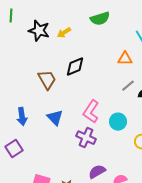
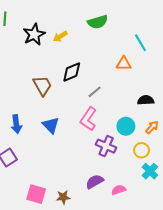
black star: (39, 31) -> (34, 34), turned 30
gray line: (128, 86) -> (95, 92), moved
cyan circle: (118, 122) -> (126, 126), moved
purple cross: (86, 138) -> (106, 146), moved

